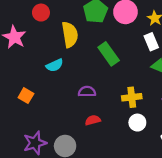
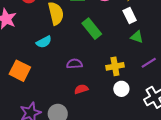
orange square: (26, 96) -> (20, 71), size x1.5

